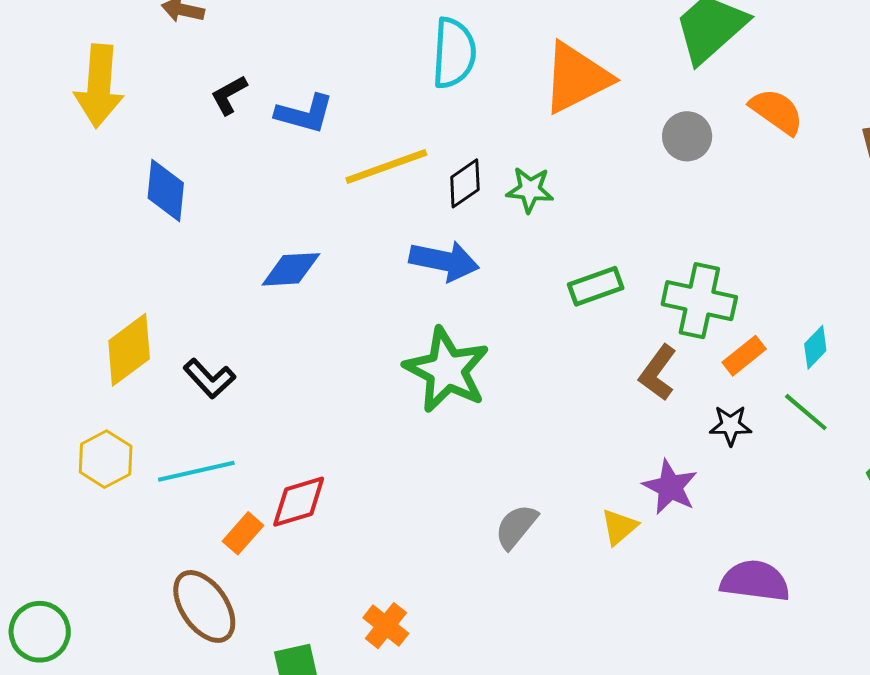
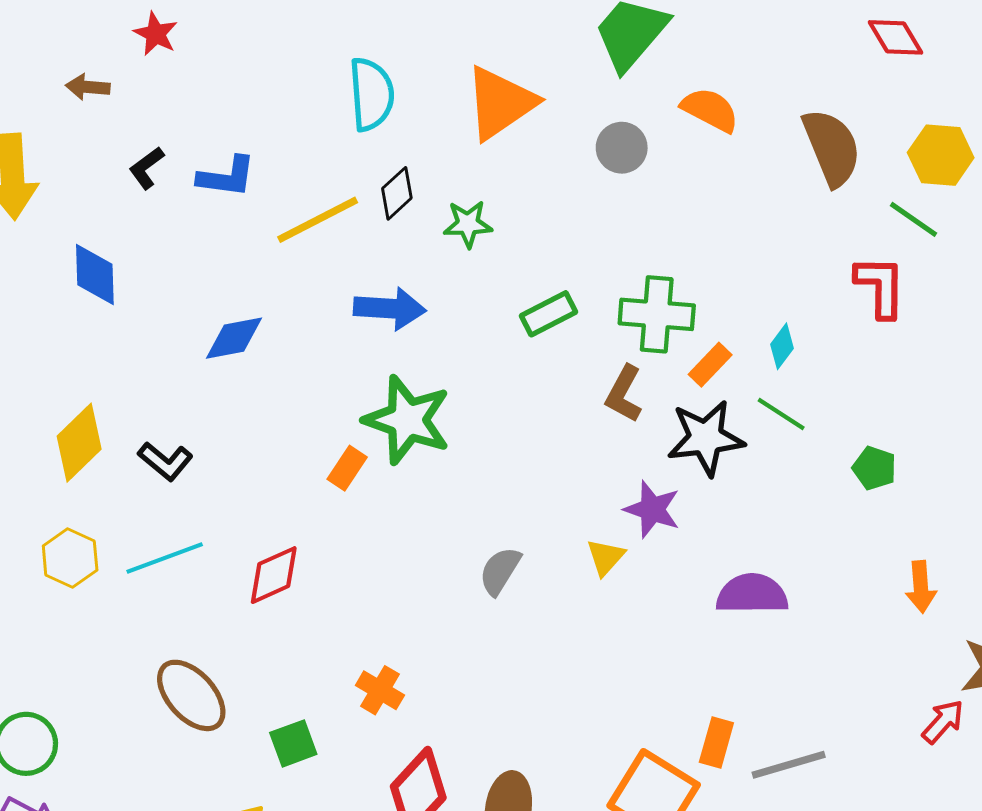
black diamond: (465, 183) -> (397, 193), moved
black star: (731, 425) -> (706, 438), size x1.8
orange rectangle: (243, 533) -> (347, 468), moved

